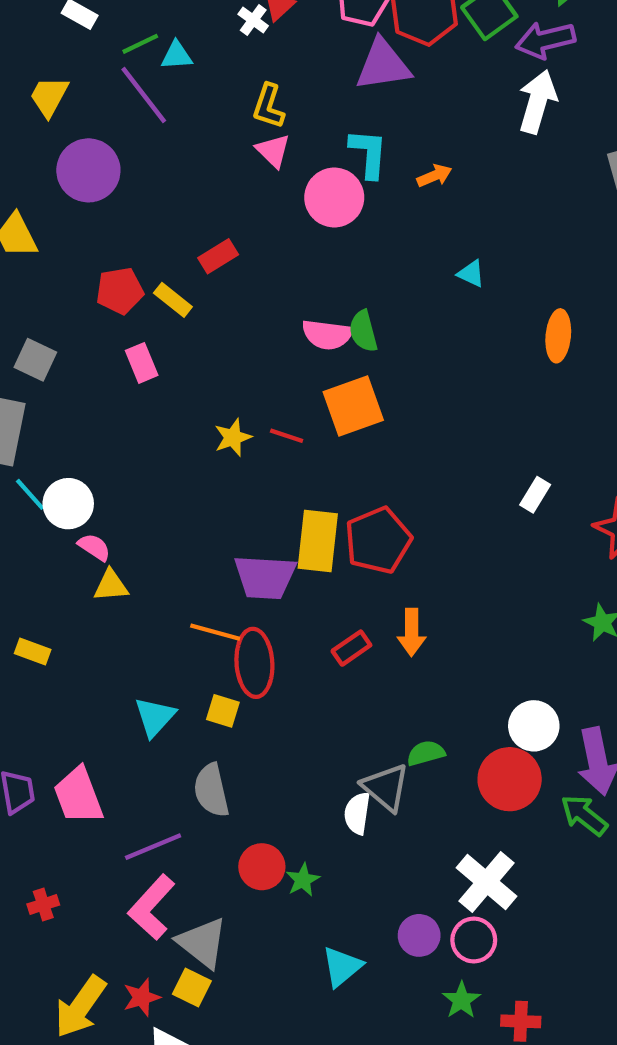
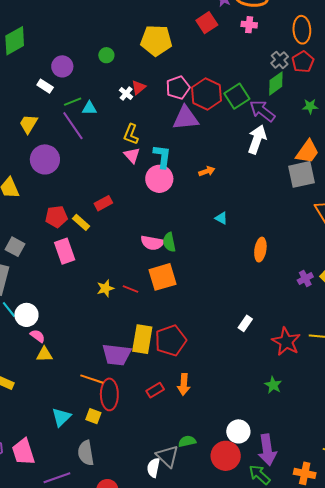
purple arrow: (545, 40) -> (262, 111), turned 48
cyan L-shape: (369, 153) -> (162, 156), moved
pink rectangle: (142, 363) -> (65, 251), size x1.4

